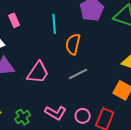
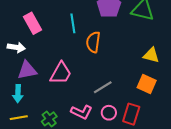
pink rectangle: (14, 20) -> (33, 23), size x1.5
gray line: (78, 74) -> (103, 87), moved

